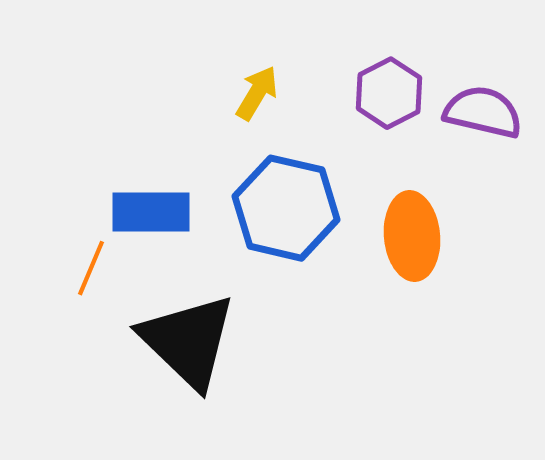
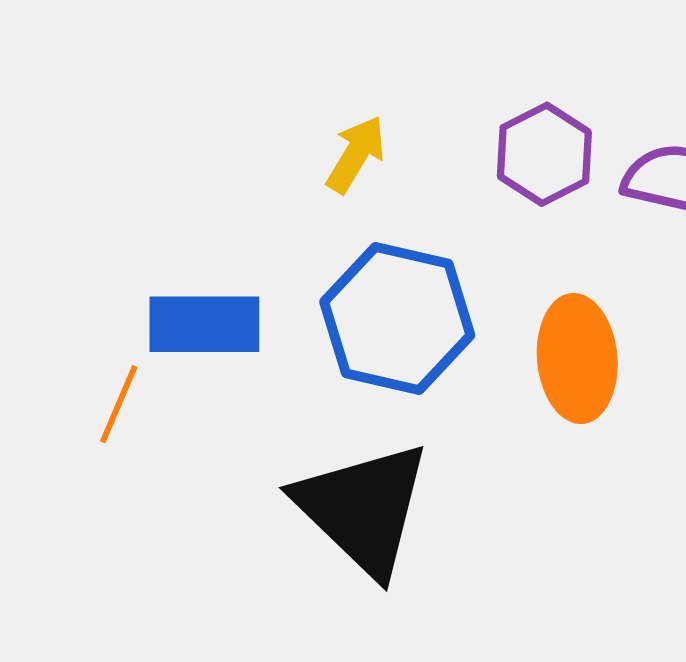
black triangle: (188, 341) -> (363, 508), moved

